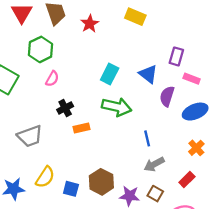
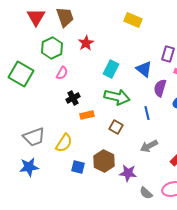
red star: (90, 24) -> (86, 43), moved
gray trapezoid: (30, 136) -> (34, 137), moved
blue line: (147, 138) -> (147, 113), moved
yellow semicircle: (45, 177) -> (64, 143), moved
brown square: (155, 194) -> (116, 127), moved

